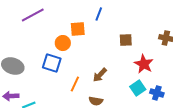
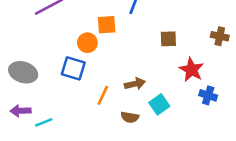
brown arrow: (100, 75) -> (135, 84), turned -147
cyan square: (138, 88) -> (159, 104), moved
blue cross: (157, 93) -> (208, 95), moved

